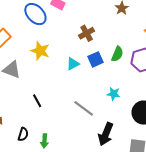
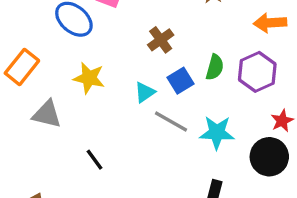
cyan star: (114, 94) -> (217, 133), size x1.5
gray line: (84, 108) -> (171, 121), moved

